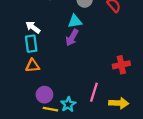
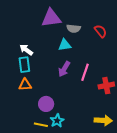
purple arrow: (72, 38) -> (64, 69), moved
pink line: (94, 92) -> (85, 72), moved
purple circle: (44, 95) -> (46, 104), moved

